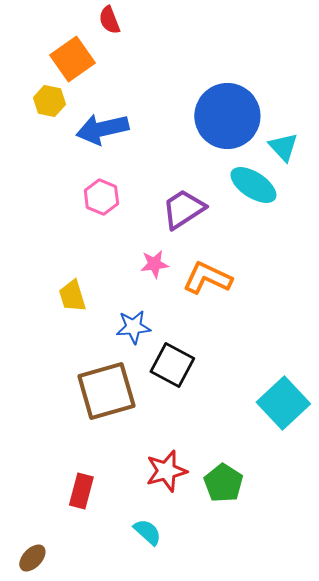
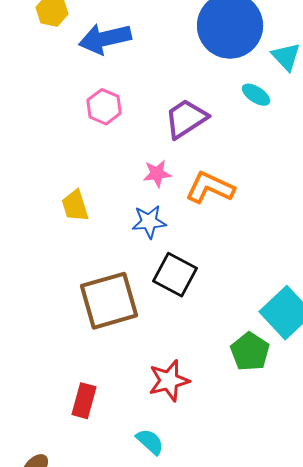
cyan ellipse: (253, 185) -> (256, 95), size x0.6
blue star: (133, 327) -> (149, 222), moved
green pentagon: (223, 483) -> (250, 352), moved

